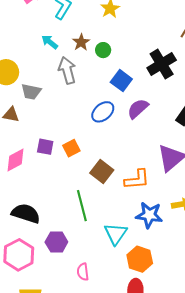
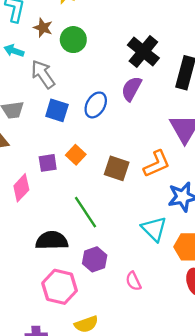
brown star: (81, 42) -> (43, 28), moved
green circle: (103, 50) -> (73, 40), size x1.5
black cross: (162, 64) -> (143, 52), moved
blue square: (121, 81) -> (57, 110), moved
green line: (82, 206) -> (85, 212), moved

